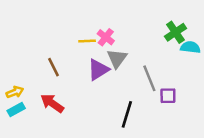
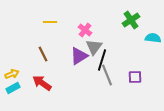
green cross: (175, 32) -> (131, 20), moved
yellow line: (87, 41) -> (50, 22), moved
gray line: (149, 78) -> (107, 75), moved
black line: (127, 114) -> (102, 60), moved

